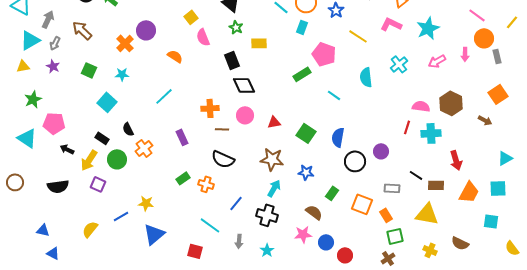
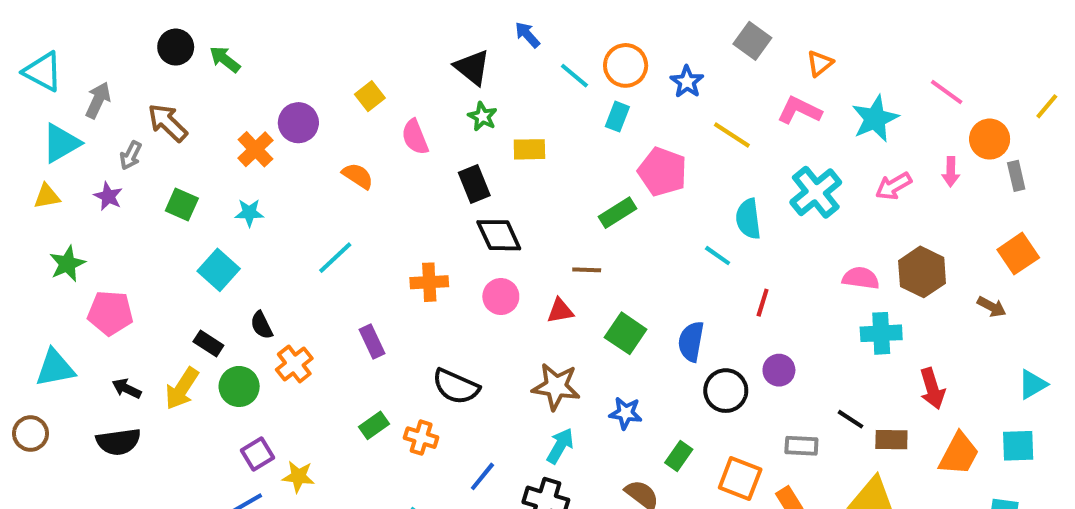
pink line: (477, 15) -> (947, 92), moved
yellow square: (191, 17) -> (370, 96), moved
gray arrow: (55, 43) -> (131, 155), moved
cyan cross: (399, 64) -> (816, 192), size x1.4
cyan line: (334, 95) -> (718, 256), moved
red line: (407, 127) -> (763, 303), moved
brown line: (222, 129) -> (587, 270), moved
cyan triangle: (27, 138) -> (55, 368), moved, turned -45
black arrow: (67, 149) -> (127, 389), moved
purple square: (98, 184) -> (257, 454), moved, turned 35

